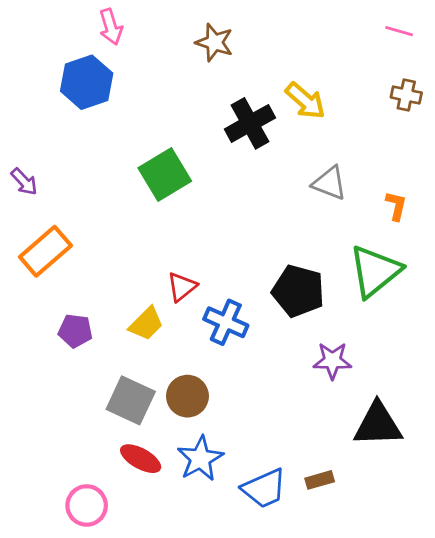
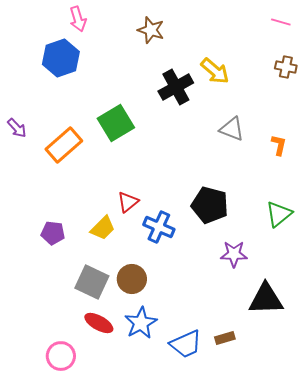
orange rectangle: (45, 251) -> (64, 145), moved
green triangle: (375, 271) -> (279, 214), moved, size x0.7

